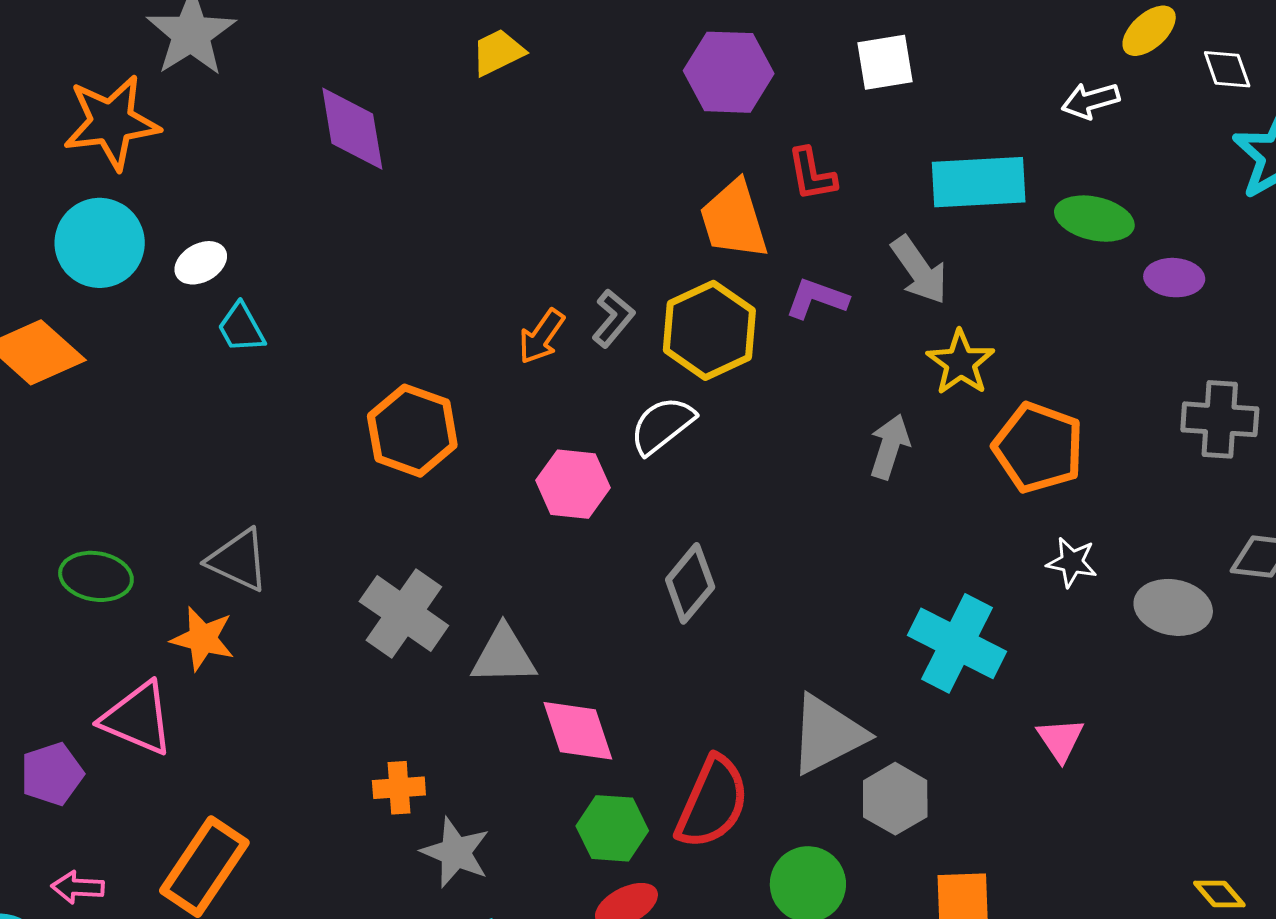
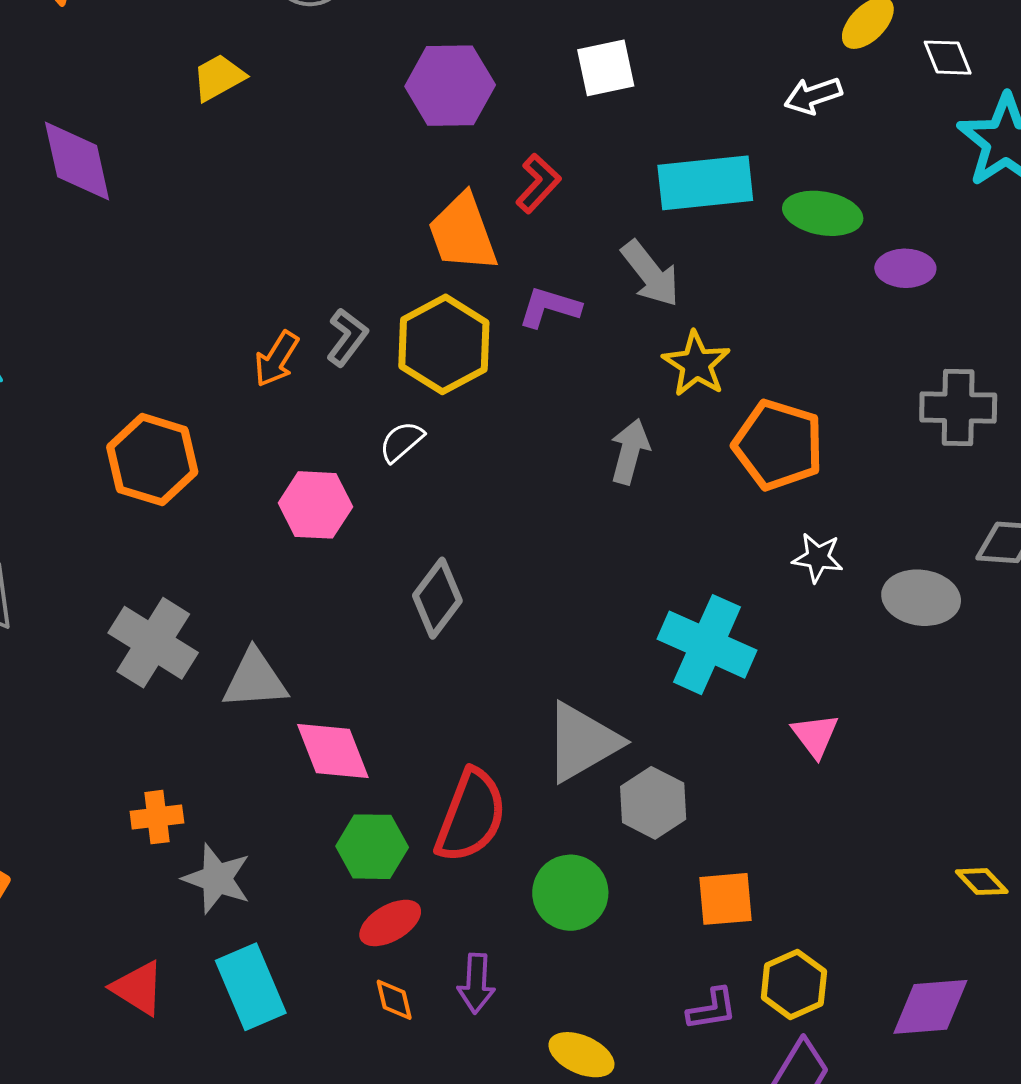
red L-shape: (812, 174) -> (538, 183), turned -124
white semicircle: (662, 425) -> (402, 442), size x0.7

